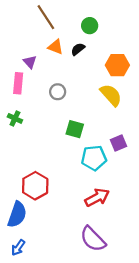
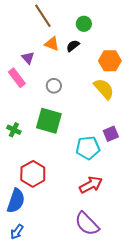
pink rectangle: (18, 83) -> (17, 78), turned -42
green cross: (15, 118) -> (14, 130), moved
green square: (75, 129) -> (49, 121), moved, size x1.5

